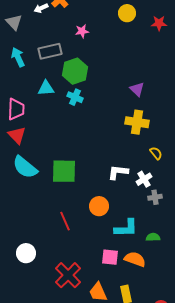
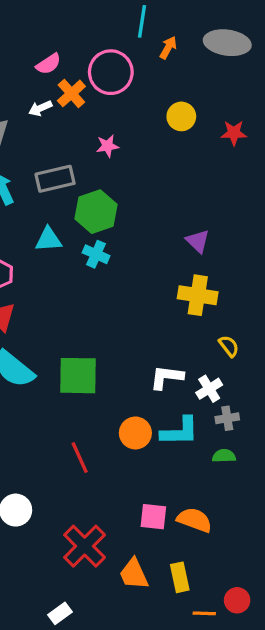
cyan L-shape: (126, 228) -> (180, 431), moved
green semicircle: (153, 237) -> (224, 456), moved

